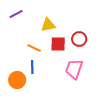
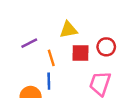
purple line: (16, 14) -> (29, 43), moved
orange line: (34, 48) -> (51, 58), turned 48

